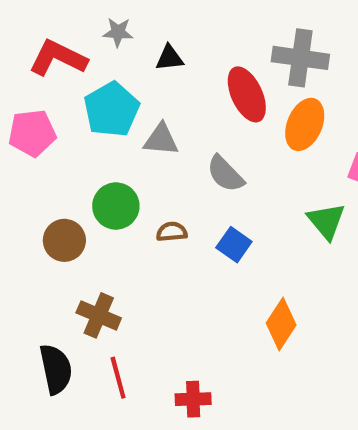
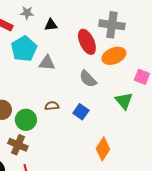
orange ellipse: (305, 124) -> (114, 56), turned 45
gray semicircle: (225, 174) -> (88, 79), moved
green circle: (116, 206) -> (26, 120), moved

